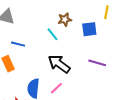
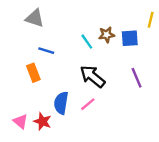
brown star: (65, 20) -> (107, 35), moved
purple line: (97, 63) -> (137, 78), turned 48

